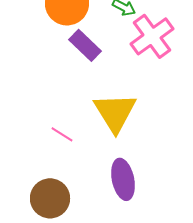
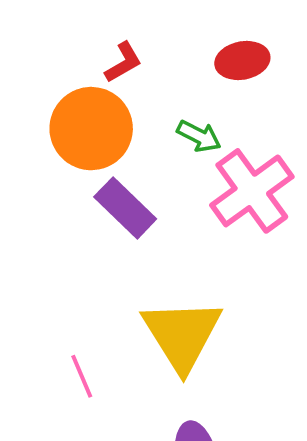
pink line: (62, 134) -> (82, 376), turned 35

